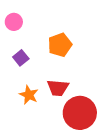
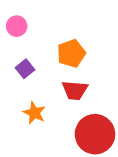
red trapezoid: (58, 88) -> (75, 90), moved

